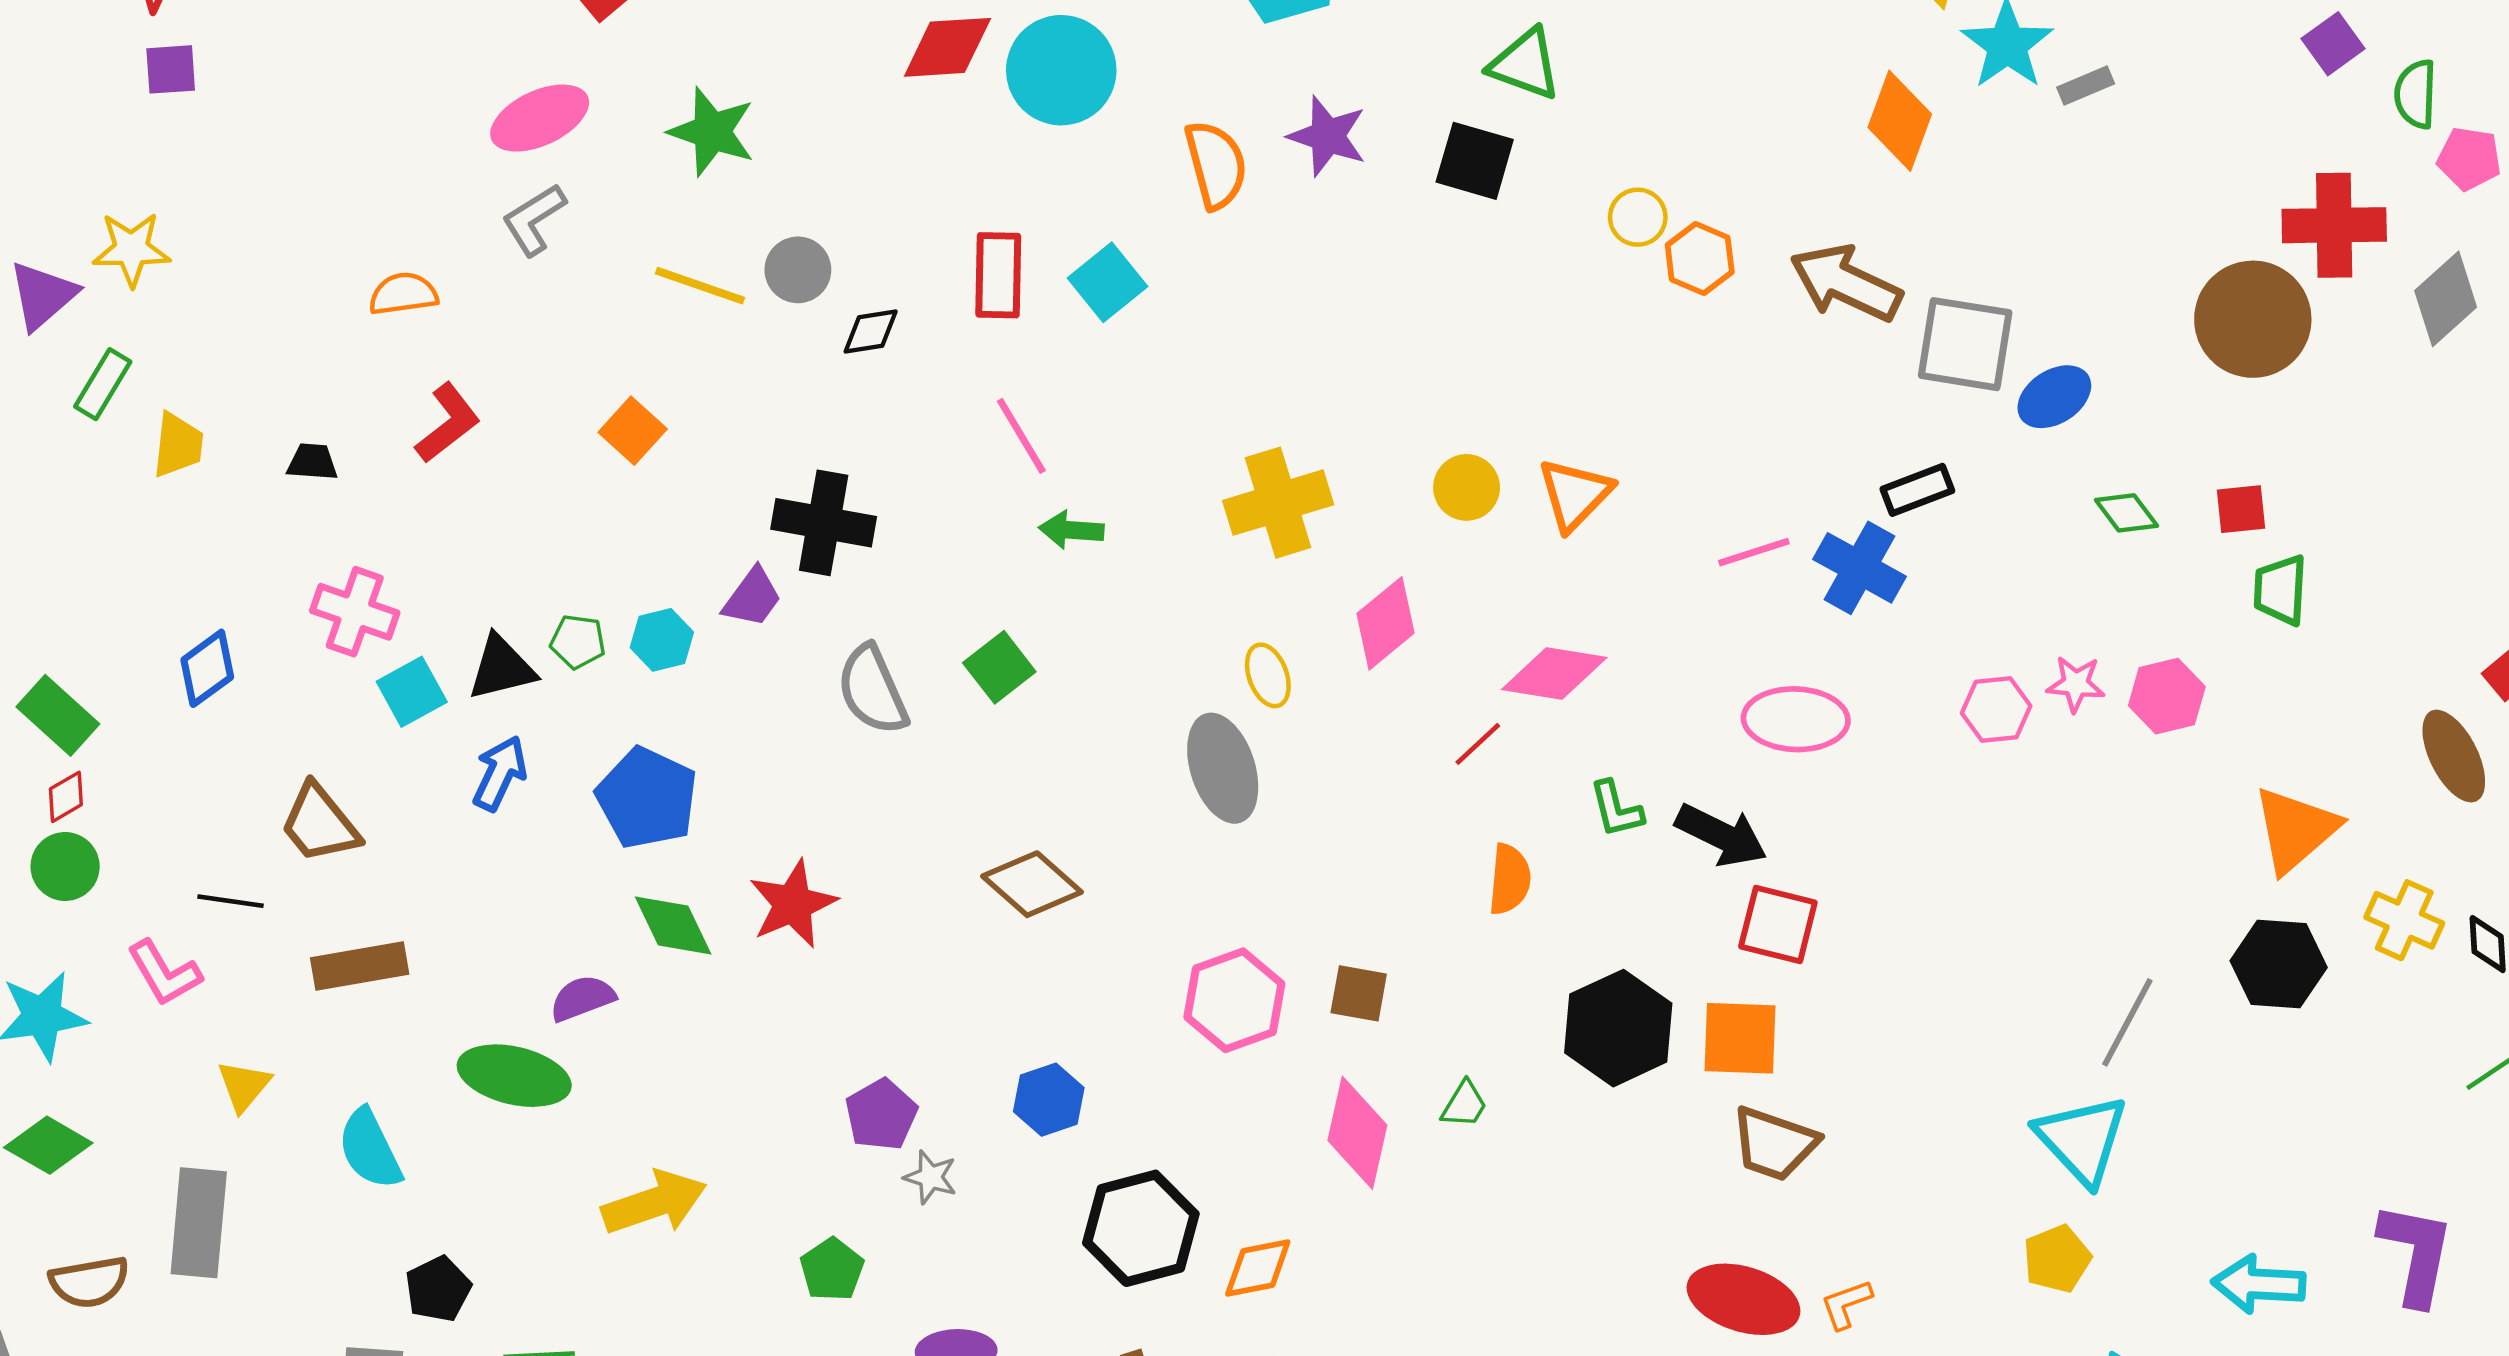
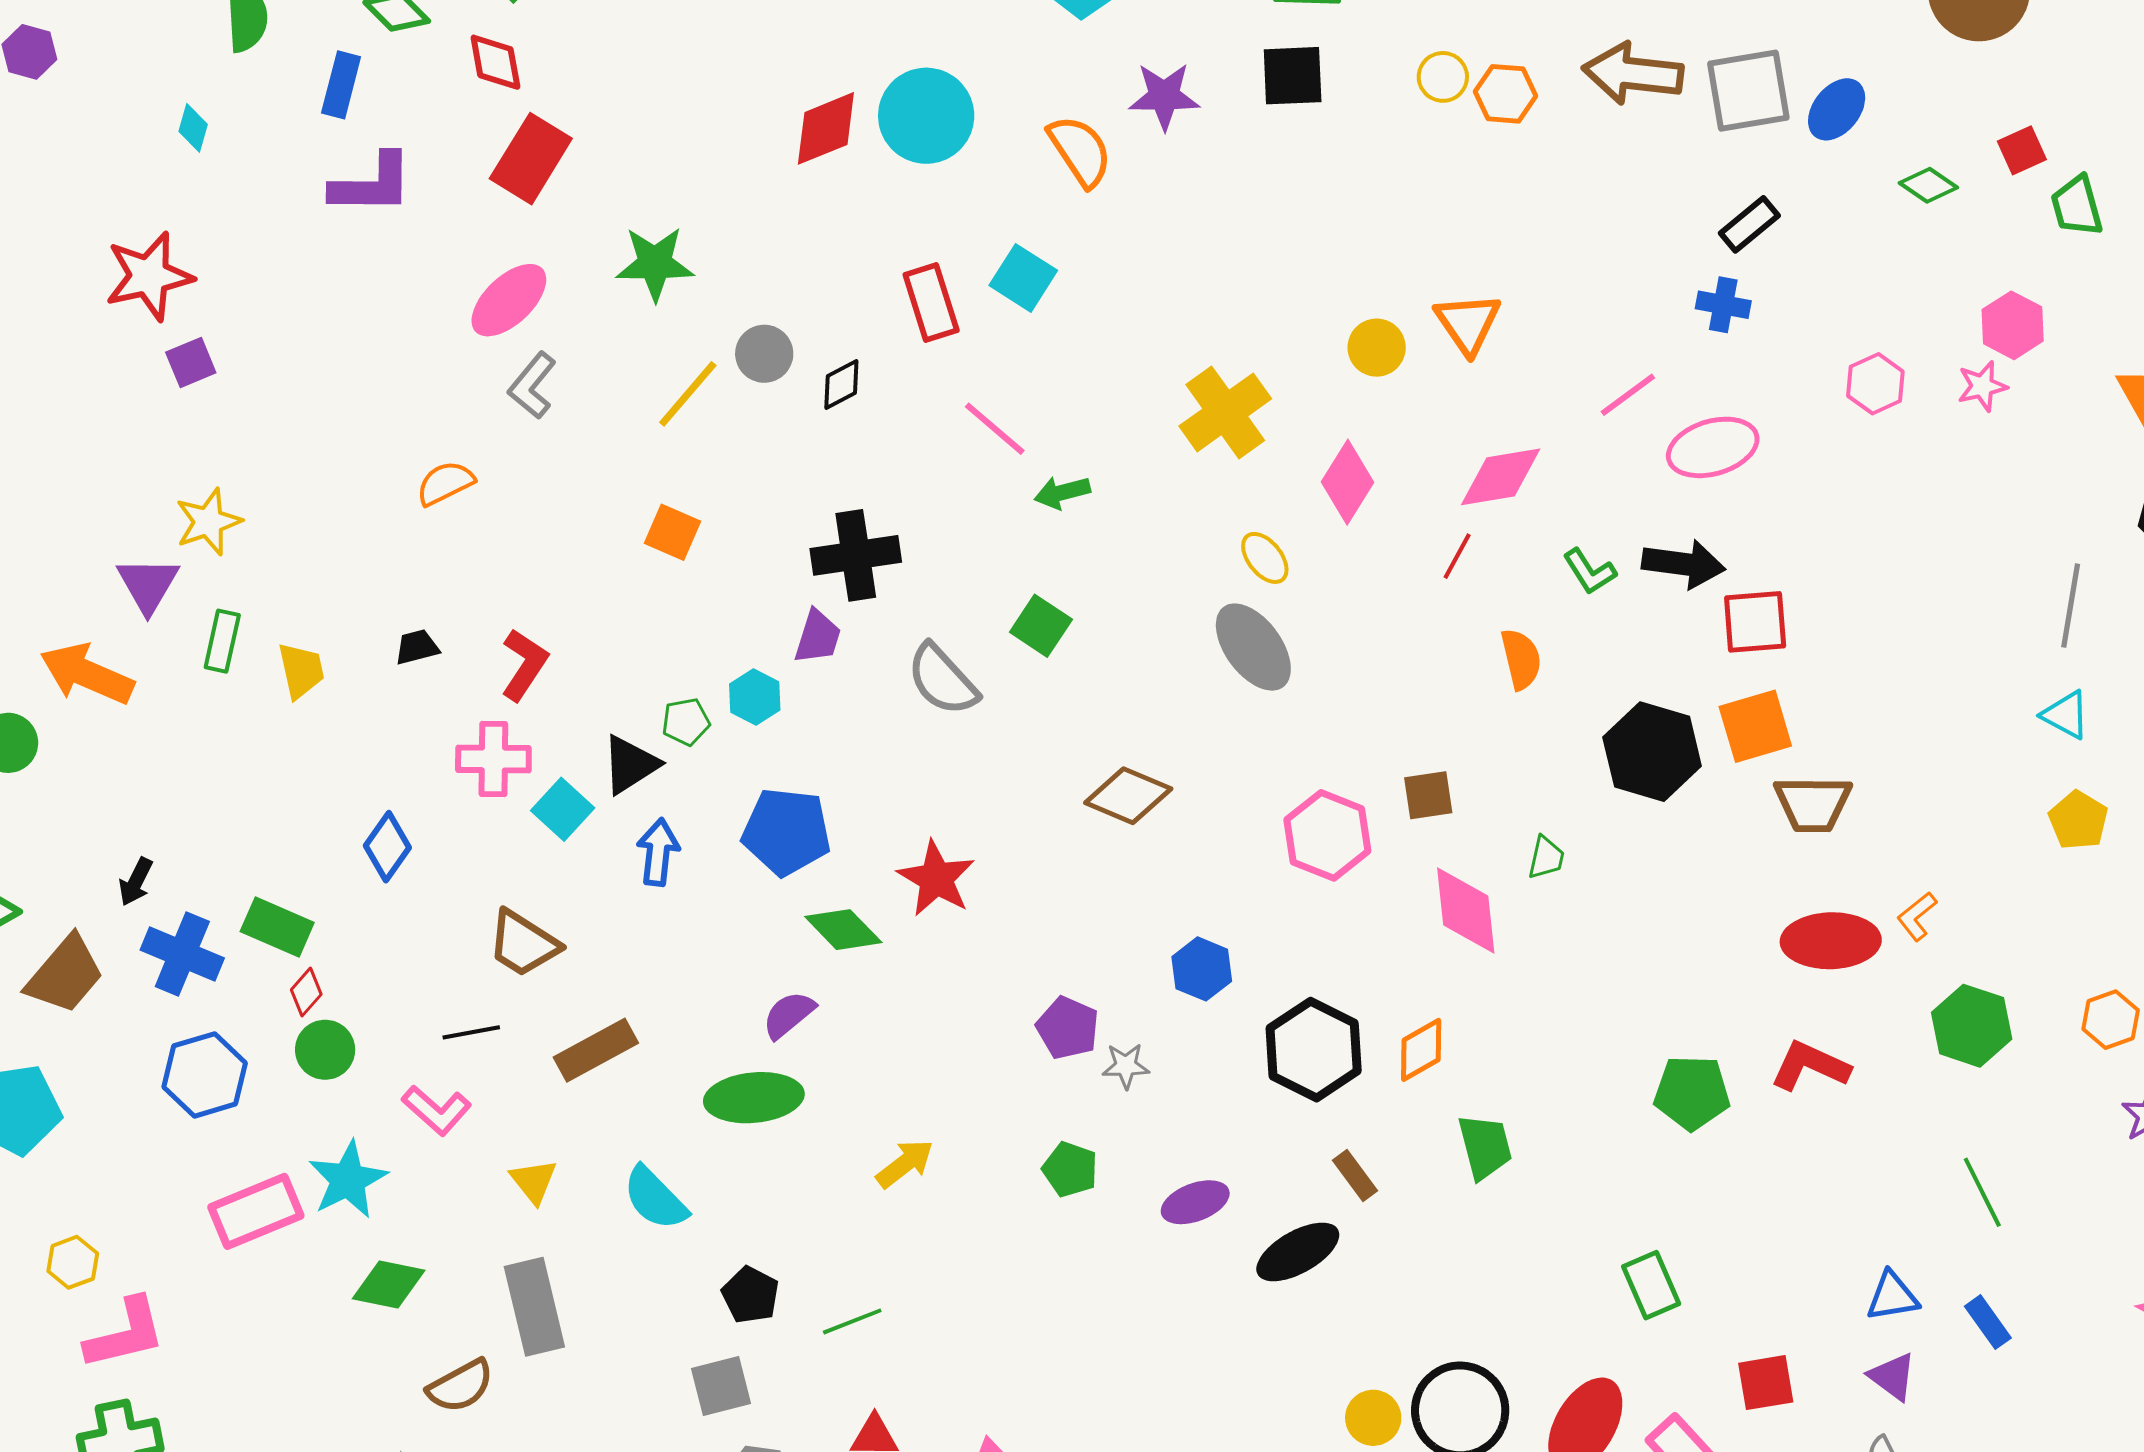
yellow line: (700, 286) -> (688, 394), turned -50
red L-shape: (448, 423) -> (524, 665), moved
pink line: (1754, 552) -> (1628, 395), moved
blue cross: (1859, 568) -> (1723, 305), size x0.7
pink star: (2076, 684) -> (1982, 386), moved
cyan triangle: (2082, 1140) -> (2066, 715), size x0.6
yellow arrow: (654, 1203) -> (905, 1164), size x0.7

